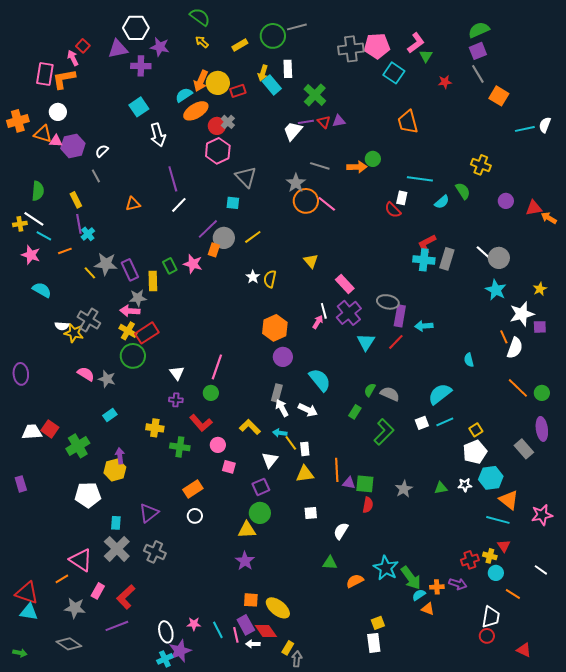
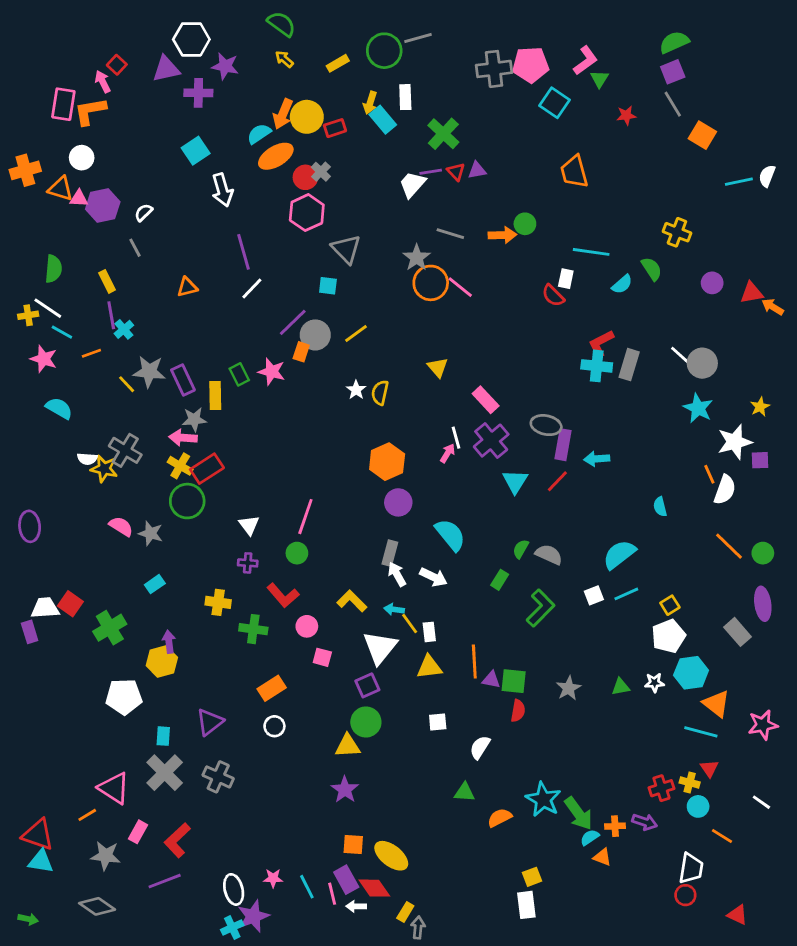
white triangle: (270, 460) -> (380, 647), size x1.5
purple rectangle: (21, 484) -> (30, 632), moved

